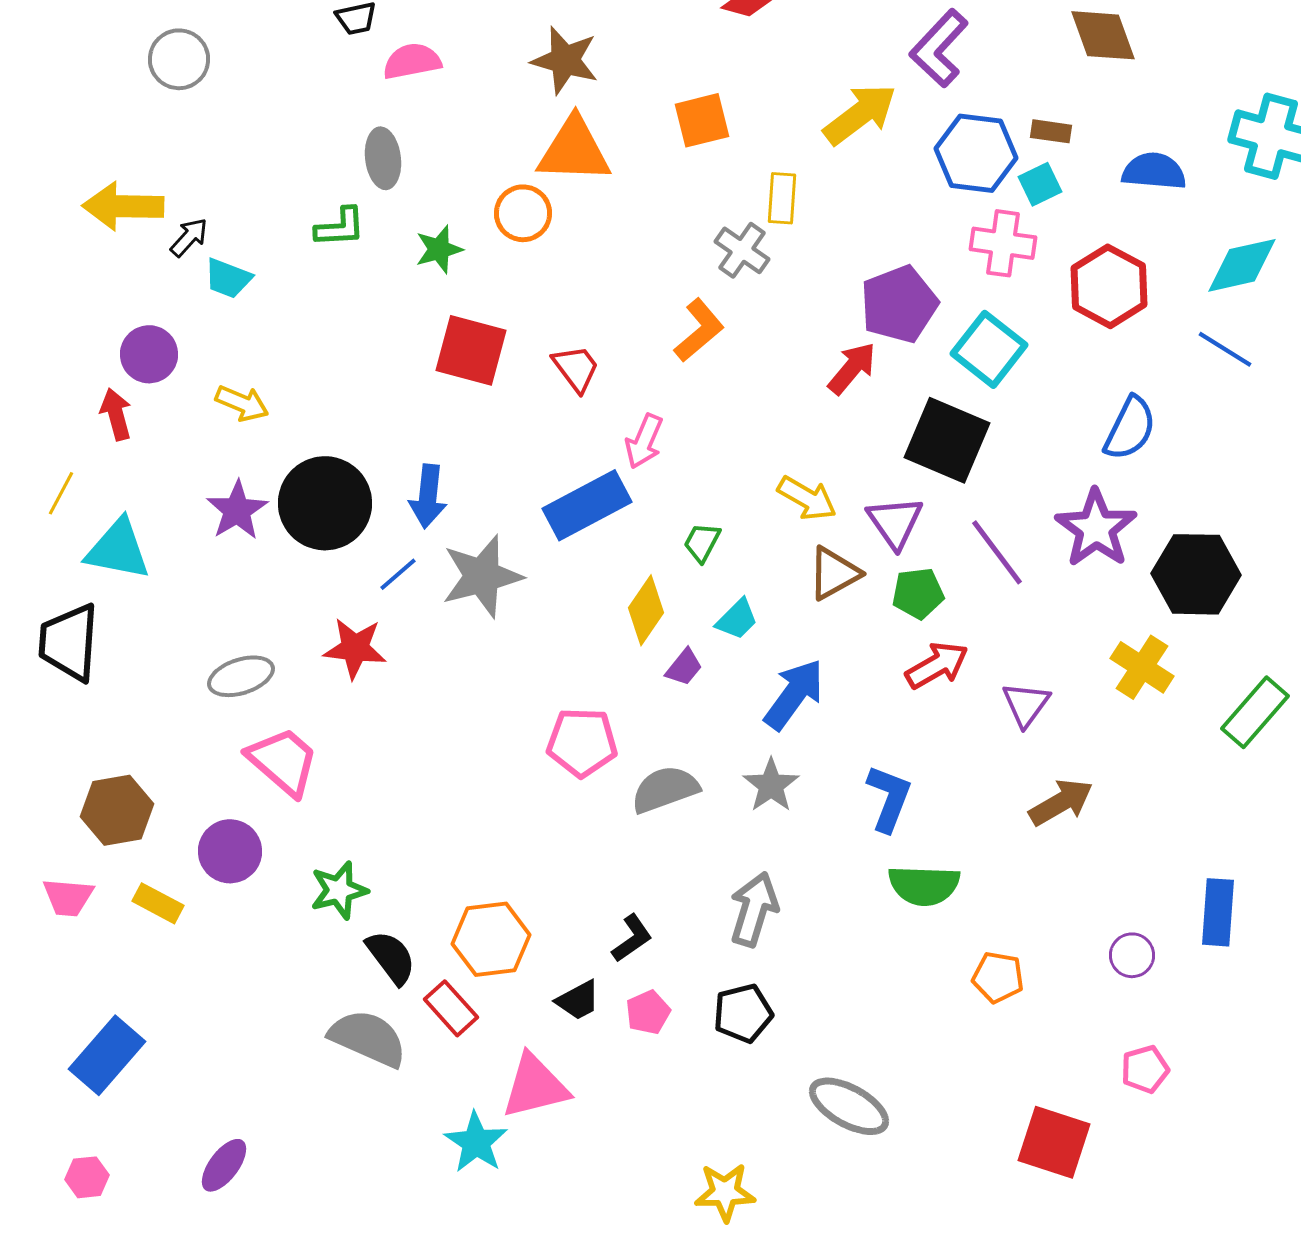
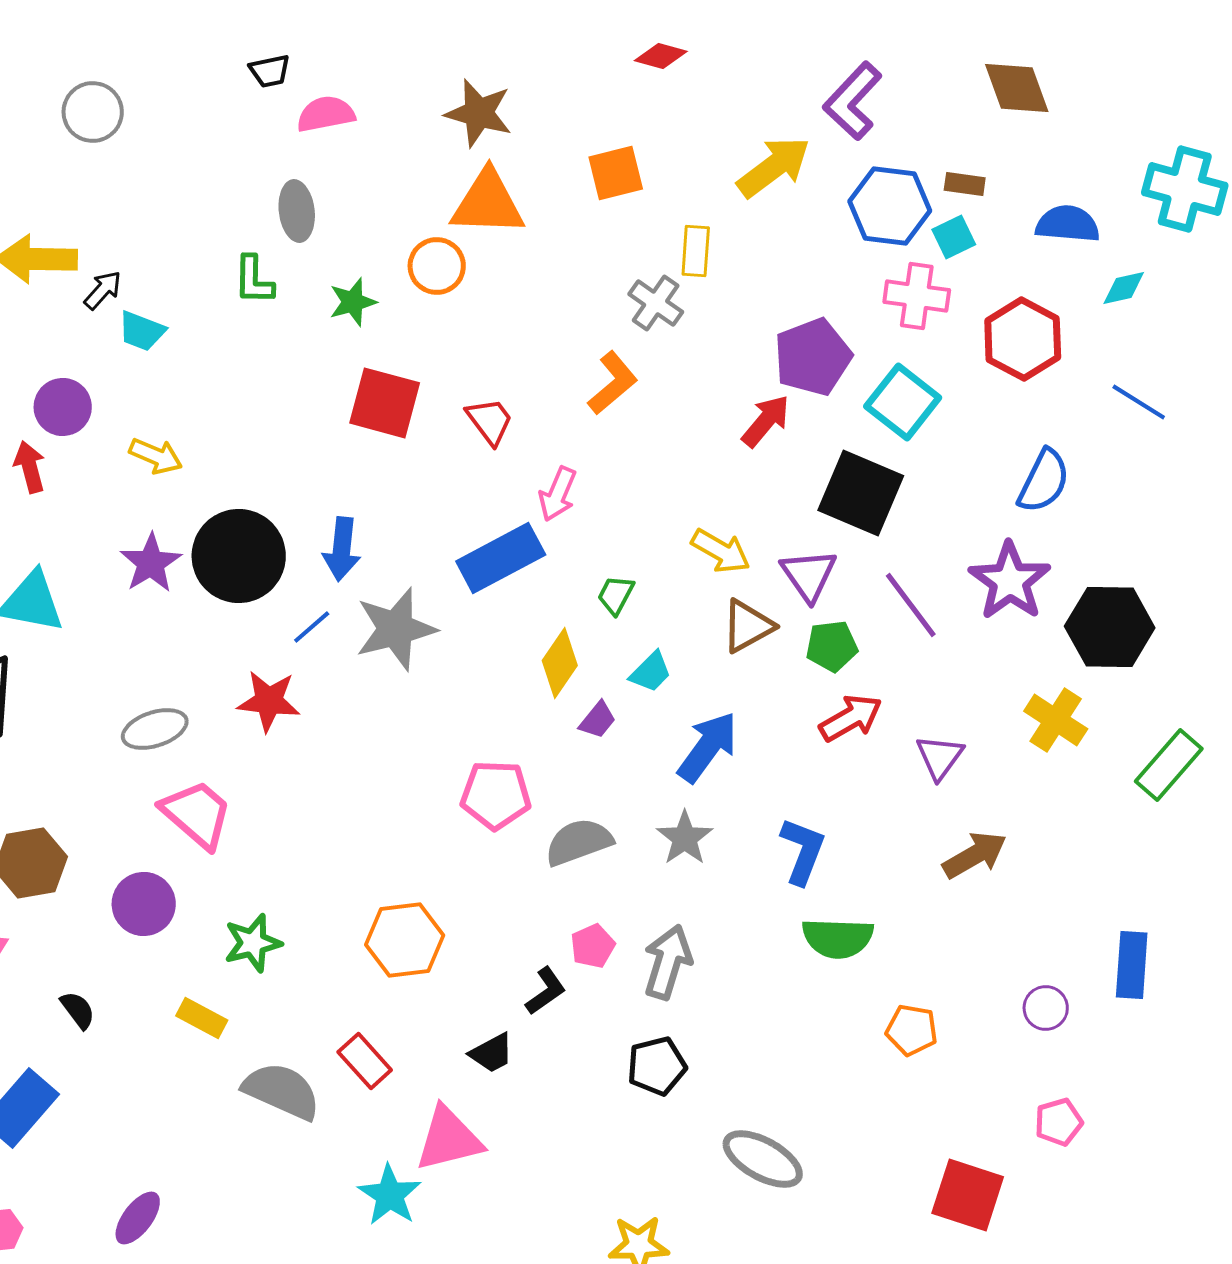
green L-shape: (340, 227) -> (254, 280), turned 94
cyan diamond: (1242, 265) -> (1124, 288), moved, size x0.6
yellow rectangle: (158, 903) -> (202, 1018), moved
orange hexagon: (491, 939) -> (405, 940), moved
black semicircle: (391, 957) -> (78, 1010), moved, size x0.7
pink pentagon: (648, 1012) -> (593, 946), moved

